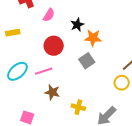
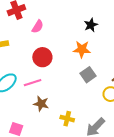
black star: (77, 25) -> (91, 25), moved
gray square: (87, 61) -> (88, 75), moved

